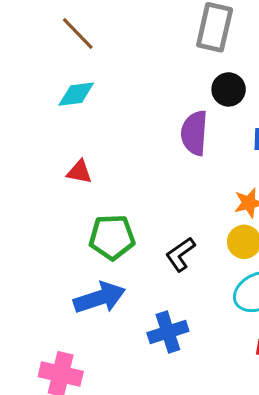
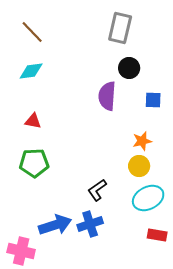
green pentagon: (112, 237) -> (34, 163), moved
black L-shape: (180, 254) -> (97, 190), moved
blue arrow: (100, 298) -> (55, 225), moved

